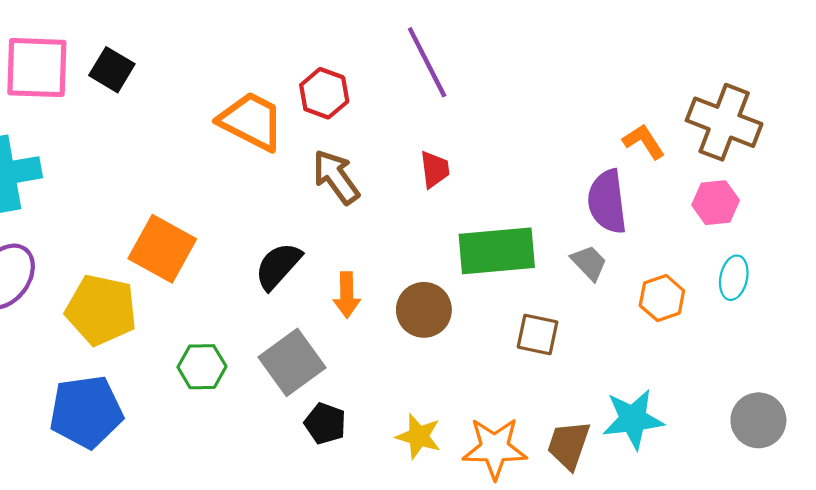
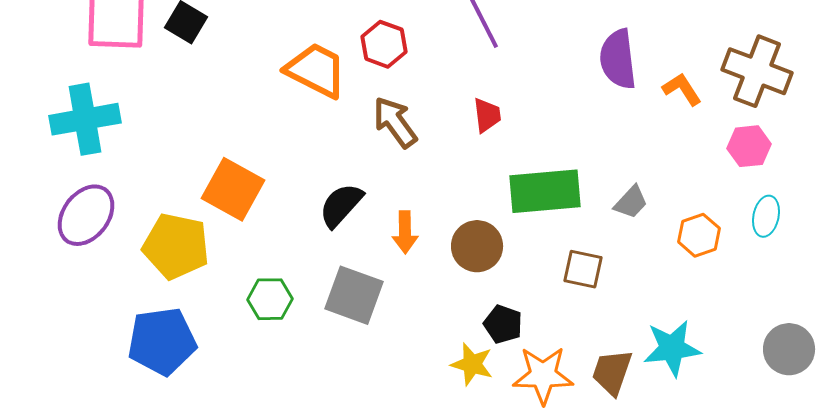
purple semicircle: (607, 202) -> (618, 59), moved
gray trapezoid: (589, 263) -> (631, 202), turned 87
gray square: (292, 362) -> (354, 295), turned -34
black pentagon: (325, 424) -> (503, 324), moved

